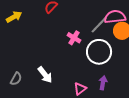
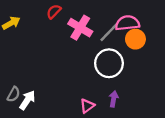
pink cross: (74, 38) -> (80, 28), moved, size x1.5
white arrow: (45, 75) -> (27, 100), moved, turned -108

